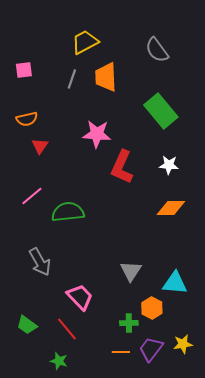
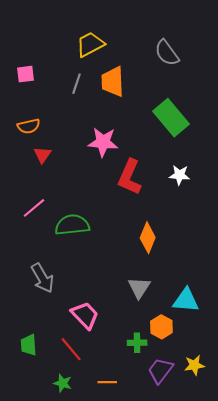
orange diamond: (171, 208) -> (148, 238), moved, turned -68
green trapezoid: (27, 325) -> (29, 345), turned 50
orange line: (121, 352) -> (107, 382), moved

